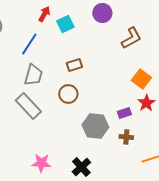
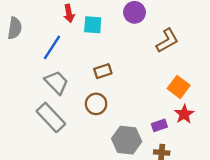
red arrow: (44, 14) -> (69, 13), turned 140
cyan square: (65, 24) -> (93, 25), turned 30
gray trapezoid: (33, 75) -> (57, 82), turned -60

